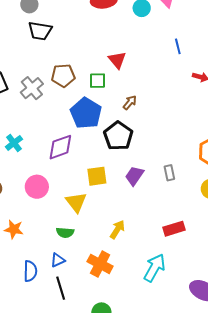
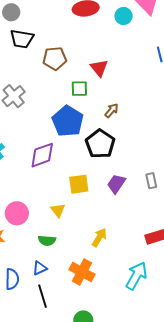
brown pentagon: (63, 76) -> (55, 58), moved
pink circle: (37, 187) -> (17, 213), moved
yellow triangle: (76, 202) -> (58, 210), size x0.7

